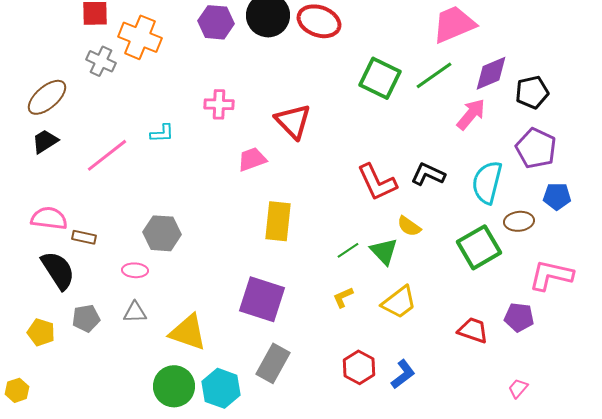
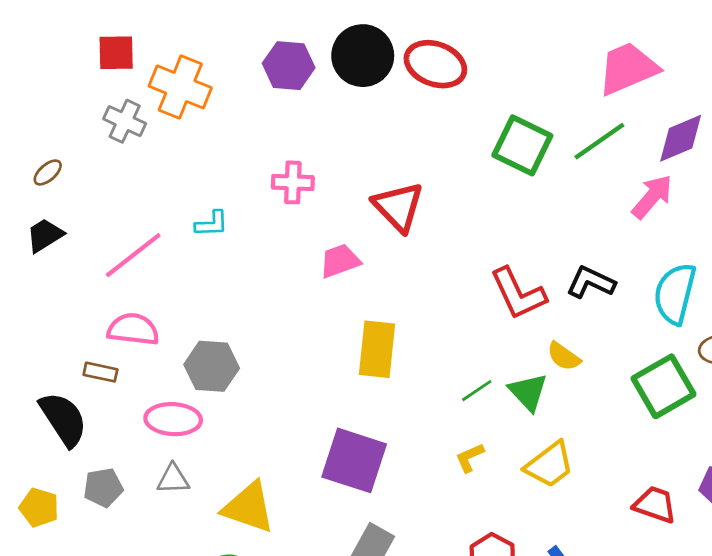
brown ellipse: (47, 97) -> (48, 172), size x0.5
pink semicircle: (49, 218) -> (133, 329), moved
pink ellipse: (135, 270) -> (173, 419), size x1.5

